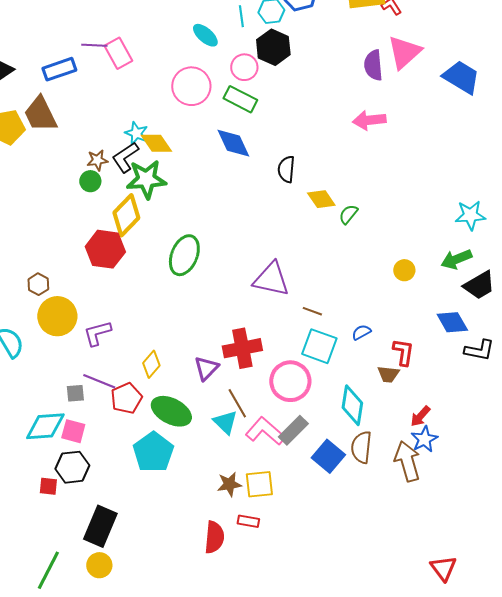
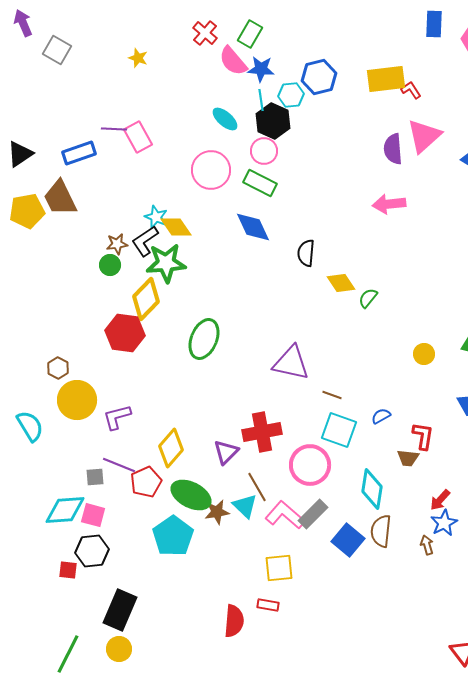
black hexagon: (273, 47) -> (273, 121), moved
yellow diamond: (151, 364) -> (171, 448), size x1.4
brown arrow: (407, 461) -> (427, 545), size x0.5
brown star: (229, 484) -> (217, 512), moved

